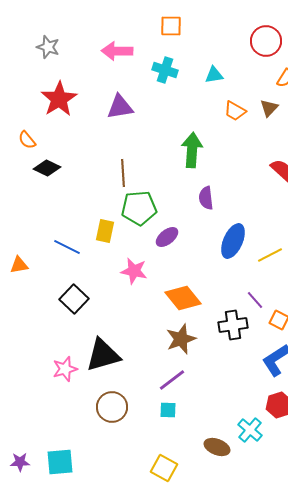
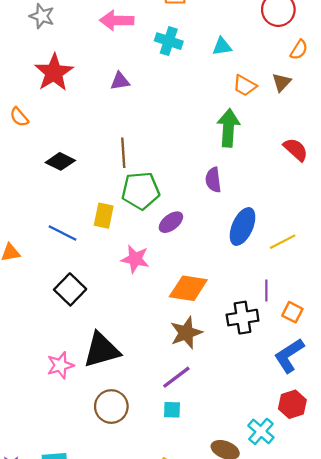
purple triangle: (120, 107) -> (120, 81), size x0.7
green arrow: (192, 150) -> (228, 128), moved
black diamond: (47, 168) -> (60, 161), moved
orange diamond: (183, 298) -> (188, 288), turned -42
purple line: (255, 300) -> (266, 290), turned 42

